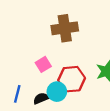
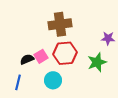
red hexagon: (72, 79) -> (65, 53), moved
black semicircle: (41, 98) -> (27, 59), moved

